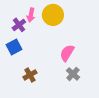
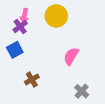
pink arrow: (31, 15) -> (24, 16), moved
gray cross: (73, 74) -> (82, 91), moved

